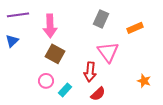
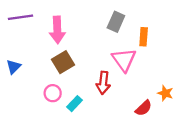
orange rectangle: (135, 28) -> (144, 37), moved, turned -63
blue triangle: (12, 41) -> (14, 67), moved
brown square: (55, 54) -> (63, 62), turned 30
red semicircle: (98, 94) -> (144, 108), moved

